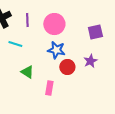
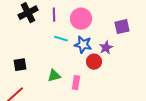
cyan line: (15, 44) -> (61, 39), moved
purple star: (90, 61) -> (106, 48), moved
green triangle: (27, 72) -> (54, 76), moved, turned -48

